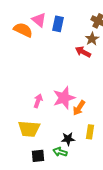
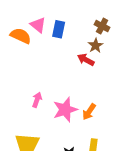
pink arrow: (38, 101) -> (37, 100), moved
orange arrow: (79, 108) -> (89, 112), moved

